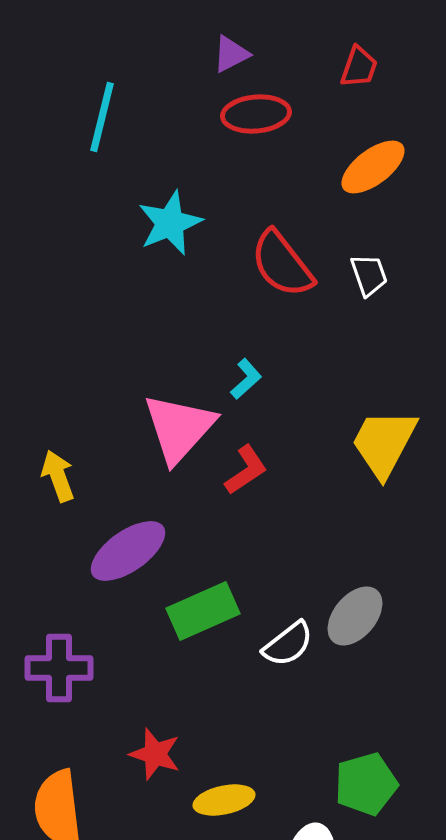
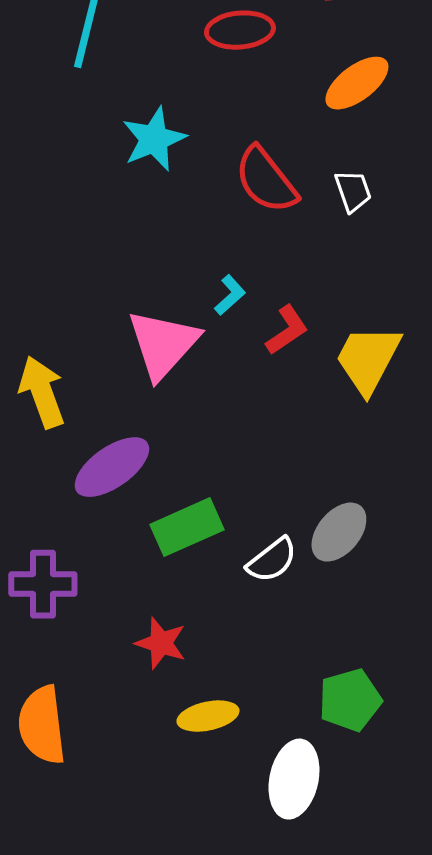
red L-shape: (246, 470) -> (287, 330), moved
yellow arrow: (58, 476) -> (42, 392), size x1.4
red star: (155, 754) -> (161, 643), moved

